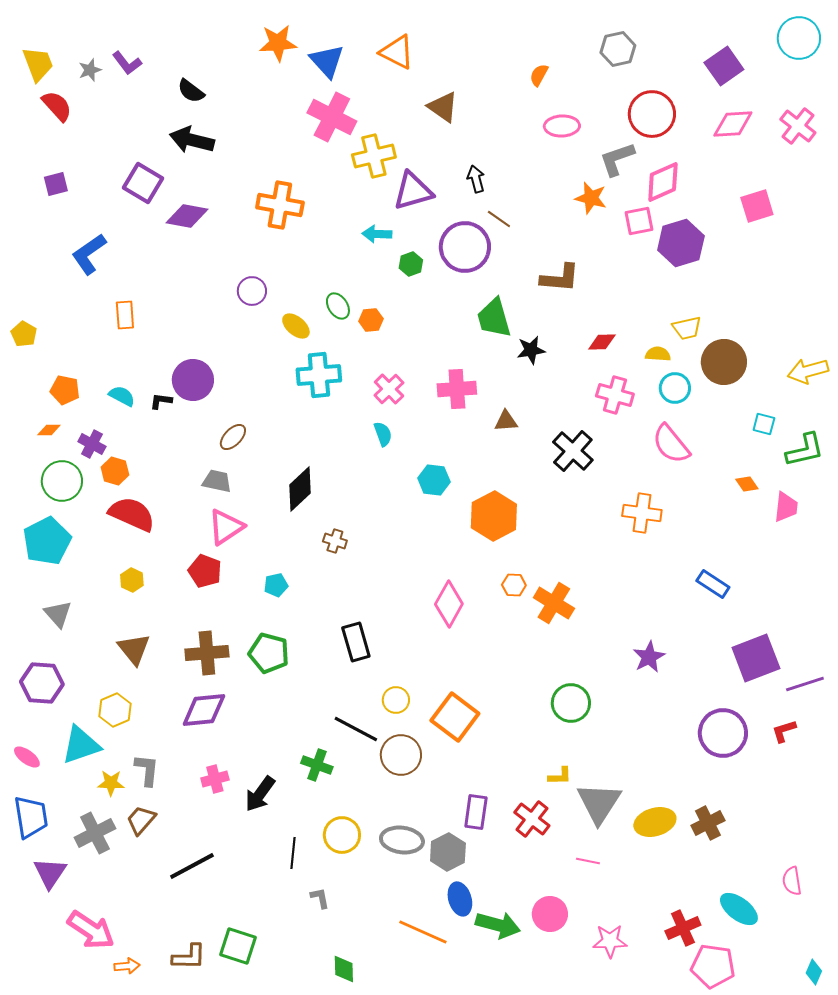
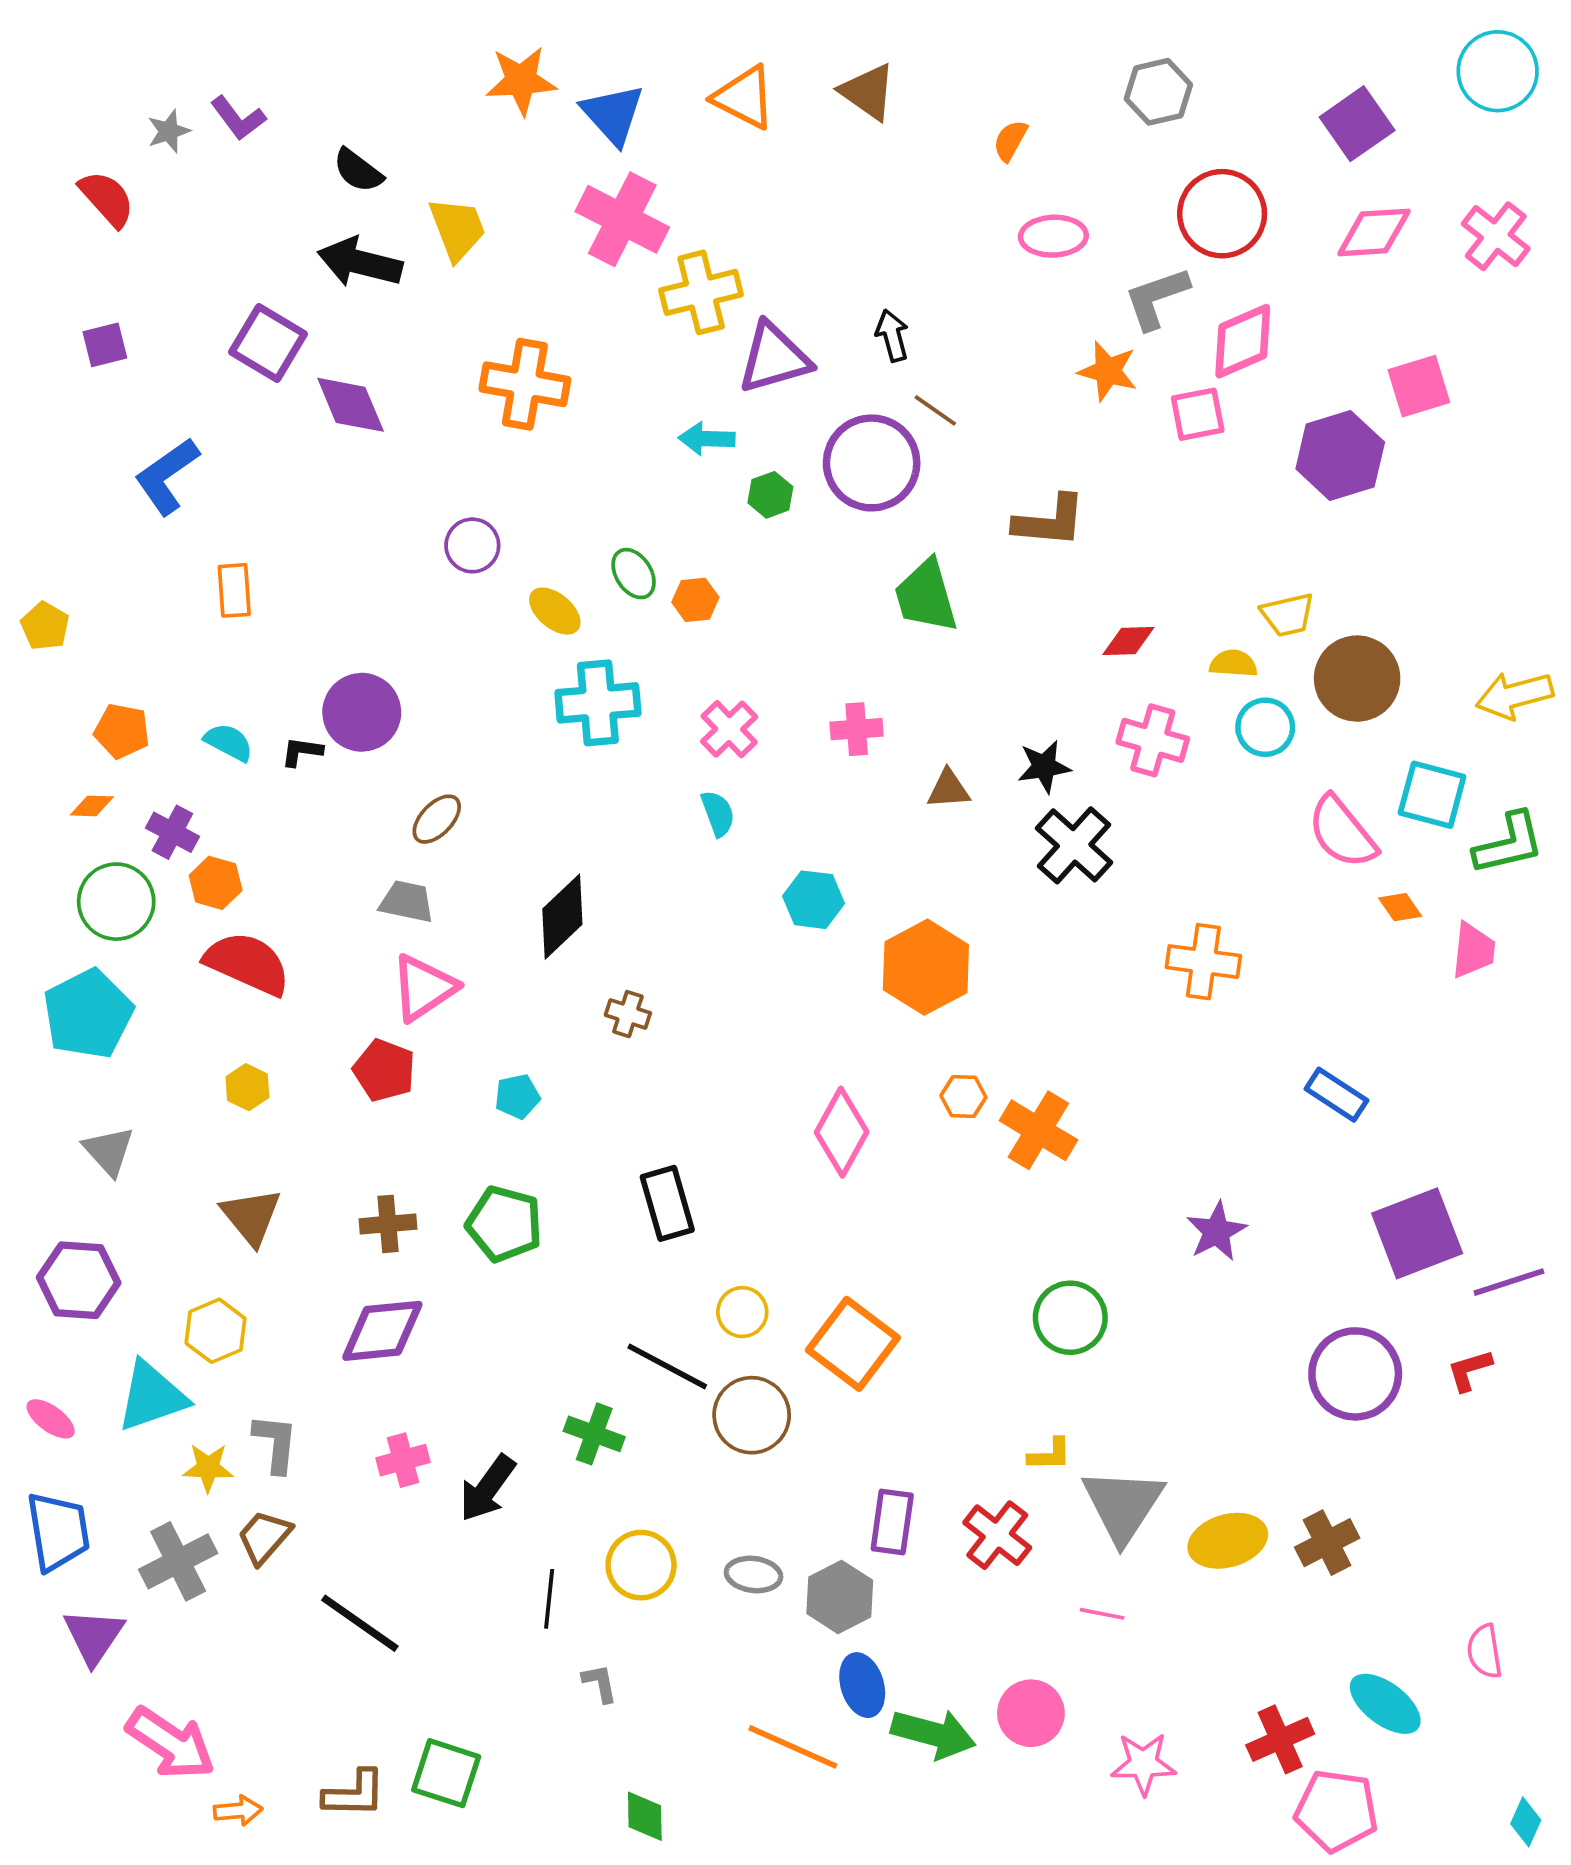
yellow trapezoid: (38, 64) -> (457, 229), moved
brown triangle: (443, 107) -> (868, 92), moved
purple diamond: (187, 216) -> (351, 405), turned 57
purple hexagon: (681, 243) -> (1340, 455), moved
black star: (531, 350) -> (1044, 767), moved
pink cross: (457, 389) -> (857, 729), size x0.7
cyan square: (764, 424) -> (1432, 795), size x1.6
pink semicircle: (671, 444) -> (1342, 832), moved
brown cross: (207, 653) -> (388, 1224), size x0.7
gray ellipse: (402, 840) -> (754, 1574), size x0.7
black line: (192, 866) -> (360, 1623), turned 63

